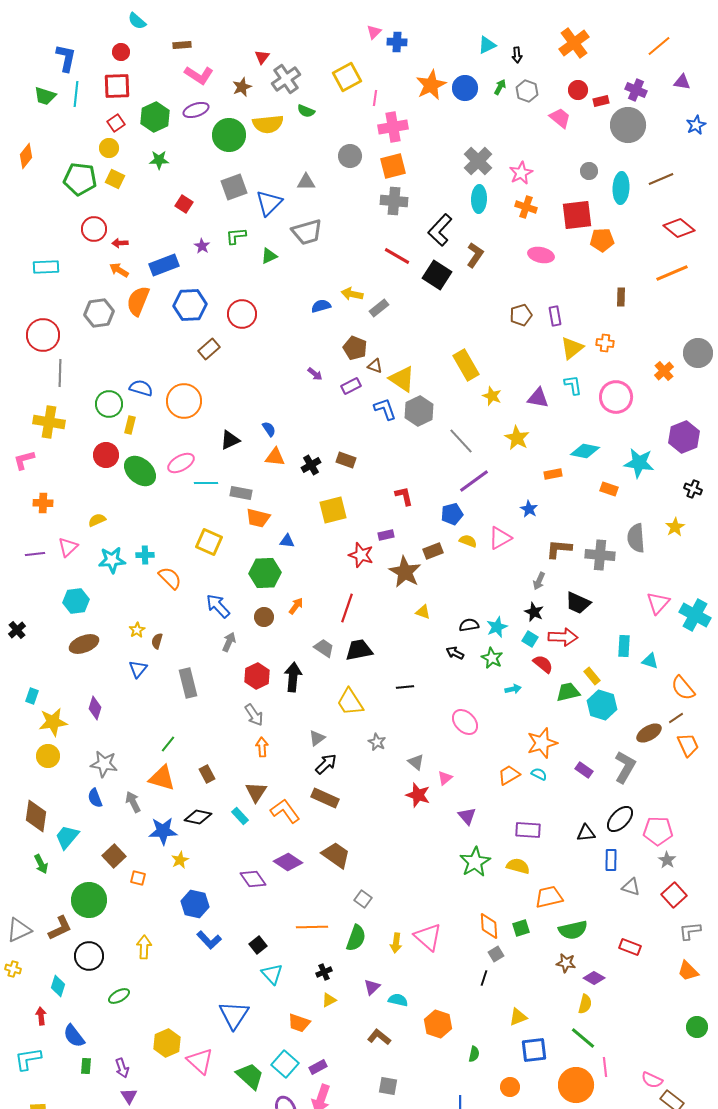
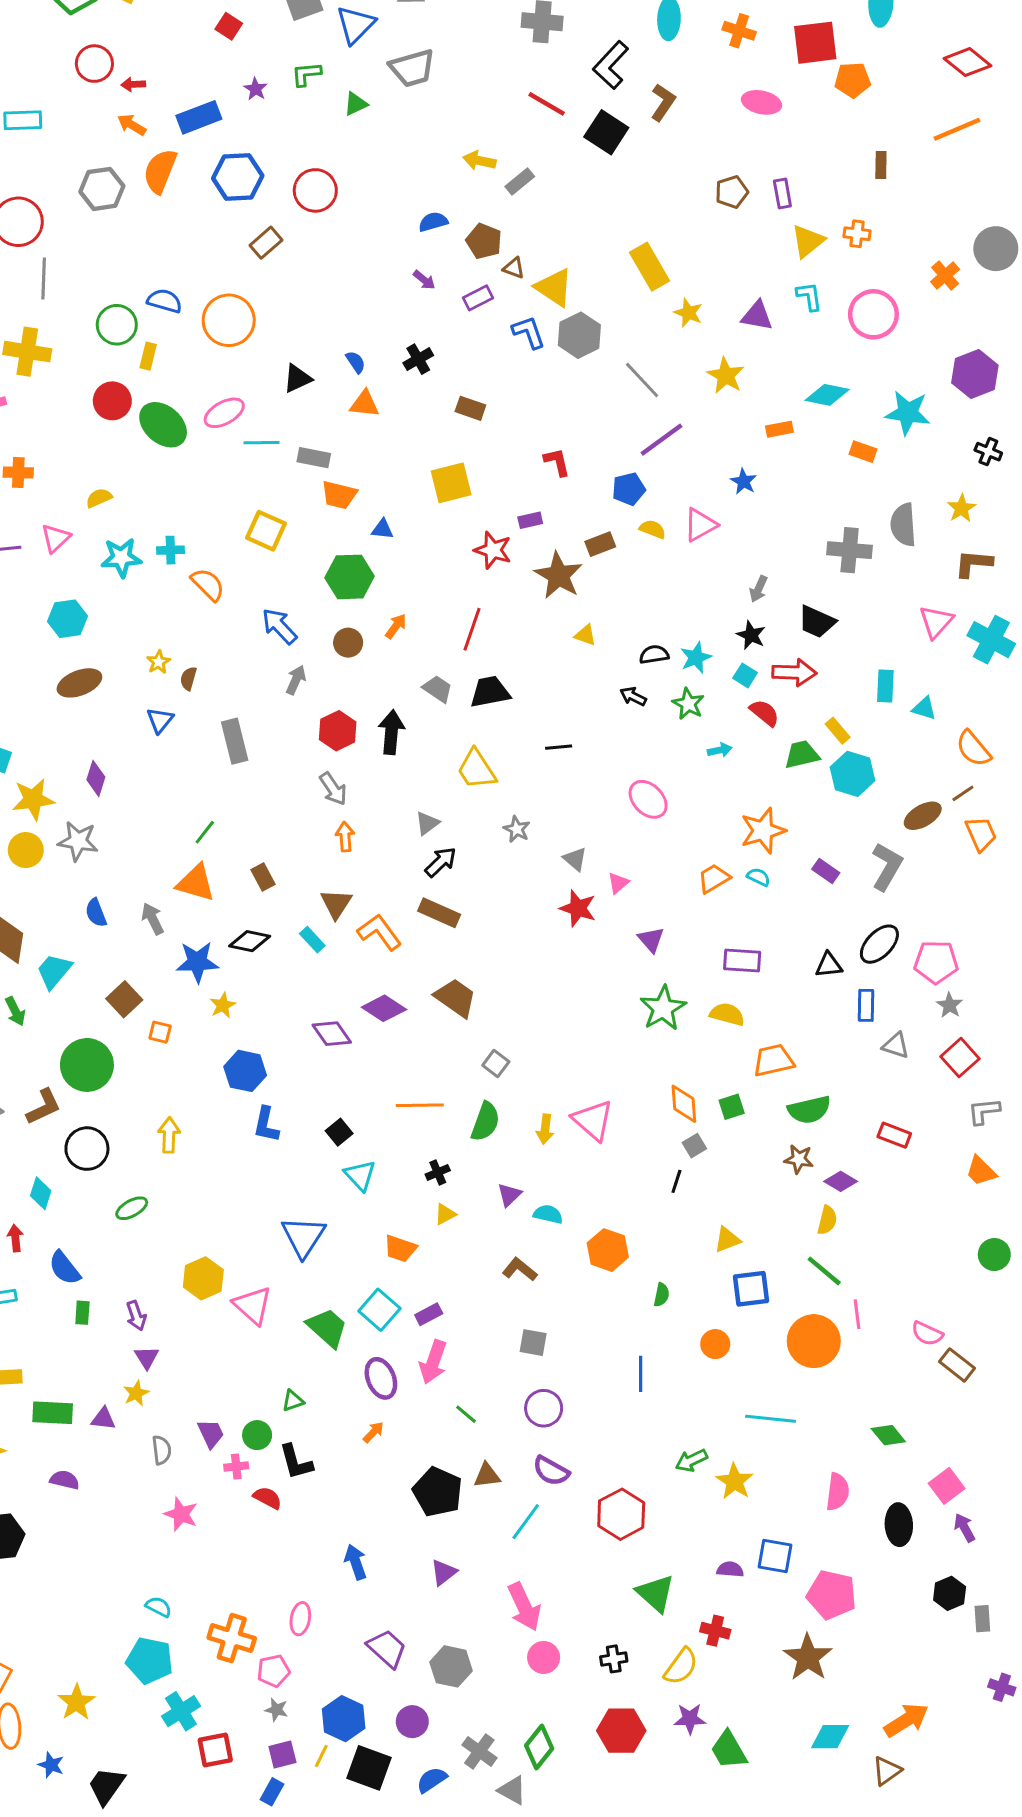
blue semicircle: (321, 306) -> (433, 222), moved
black cross: (311, 465) -> (418, 359), moved
brown L-shape: (559, 549) -> (973, 564), moved
gray star: (104, 764) -> (78, 841), moved
blue L-shape: (209, 940) -> (266, 1125), turned 55

